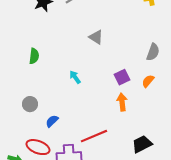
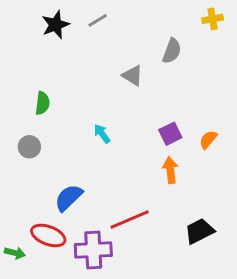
gray semicircle: (153, 52) -> (172, 51), moved
gray circle: (30, 104) -> (29, 147), moved
blue semicircle: (52, 121) -> (69, 198), size x1.5

